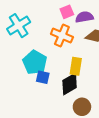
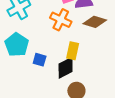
cyan pentagon: (35, 62) -> (17, 45), moved

